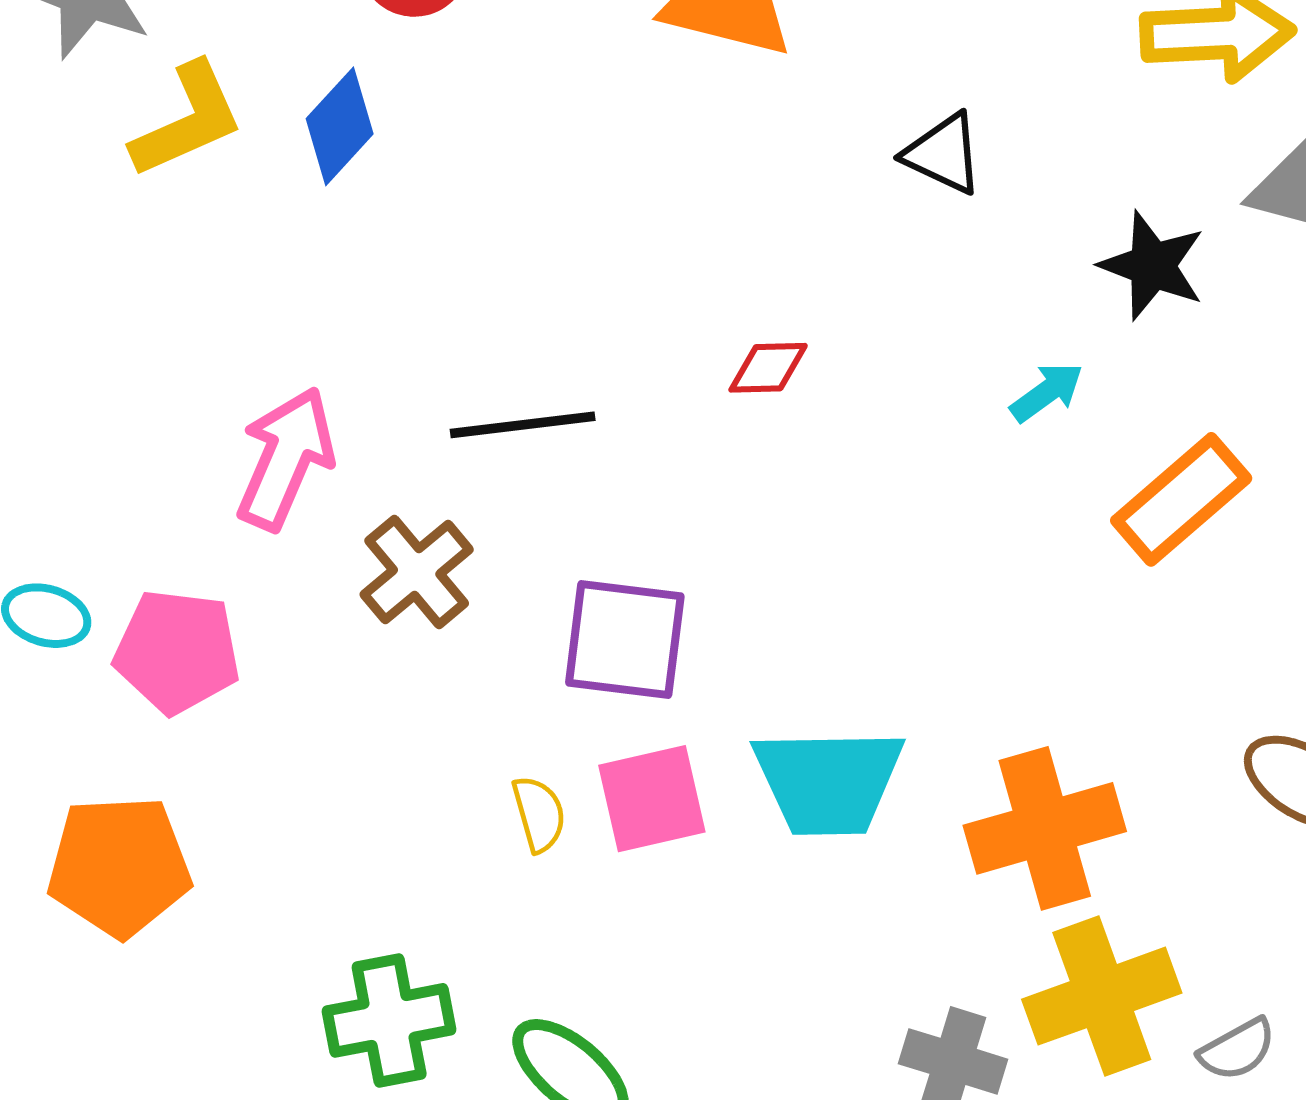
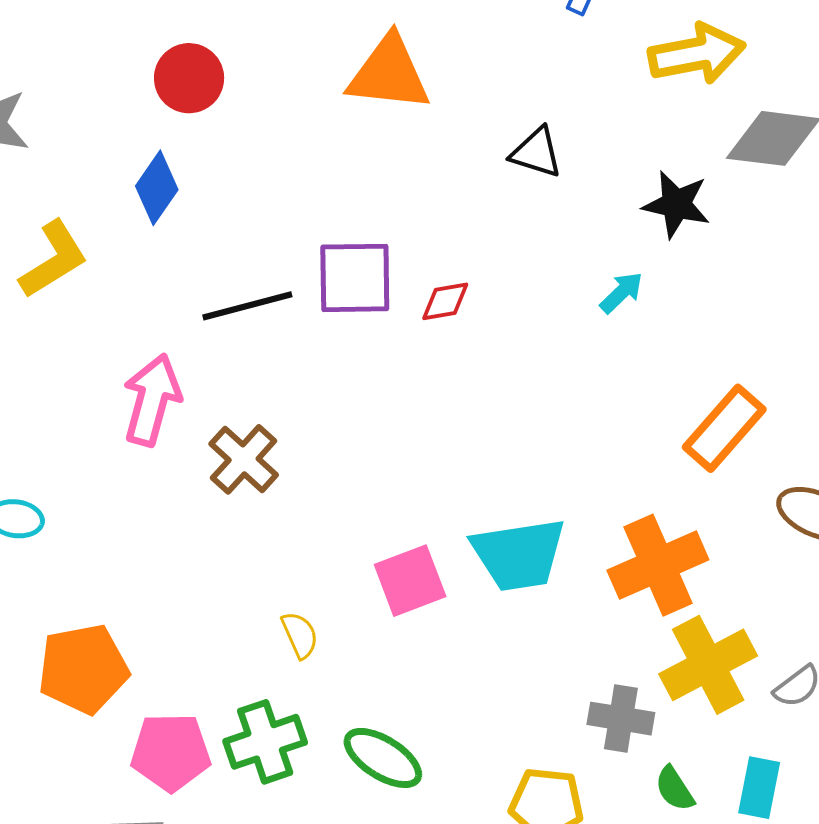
yellow L-shape: (187, 120) -> (54, 259), moved
black line: (523, 425) -> (247, 306), moved
orange rectangle: (1181, 499) -> (724, 428), moved
purple square: (625, 639) -> (355, 278), moved
pink pentagon: (177, 651) -> (171, 752), moved
yellow semicircle: (539, 814) -> (300, 635), moved

